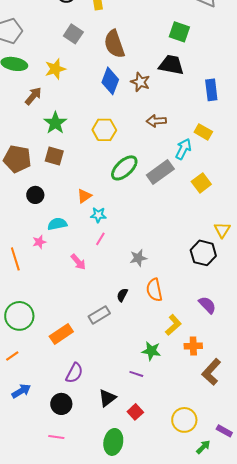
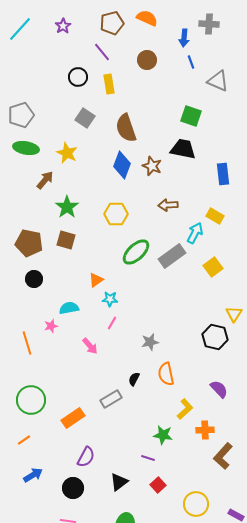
yellow star: (55, 69) -> (67, 153), turned -30
black circle: (35, 195) -> (34, 279), moved
red square: (135, 412) -> (158, 485), moved

